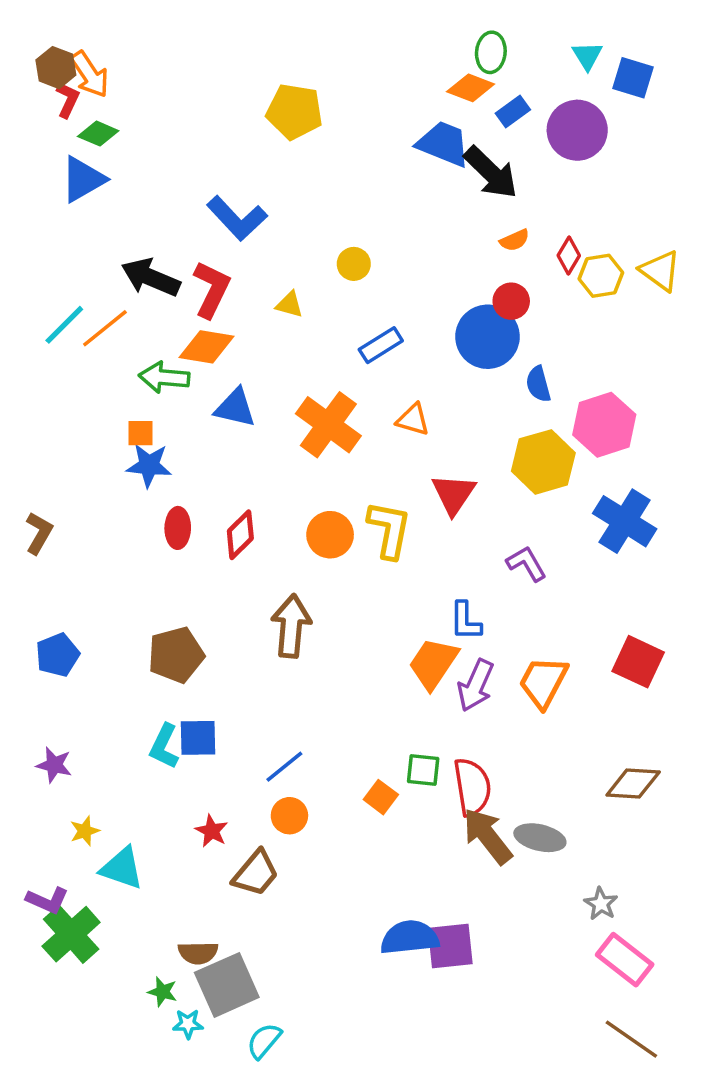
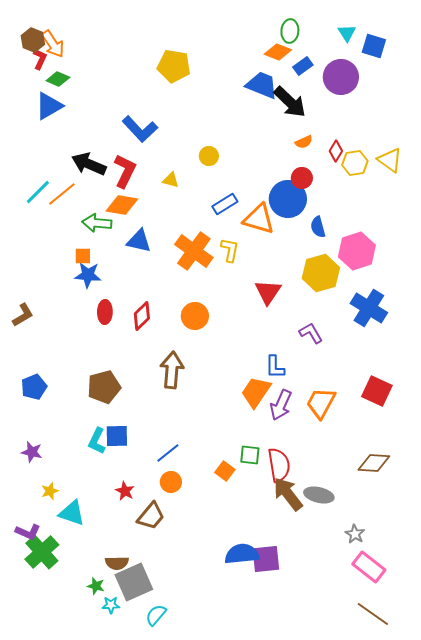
orange triangle: (413, 420) -> (259, 219), moved, size x1.6
yellow L-shape: (389, 530) -> (230, 250), moved, size x0.7
brown L-shape: (39, 533) -> (23, 315), turned 30

